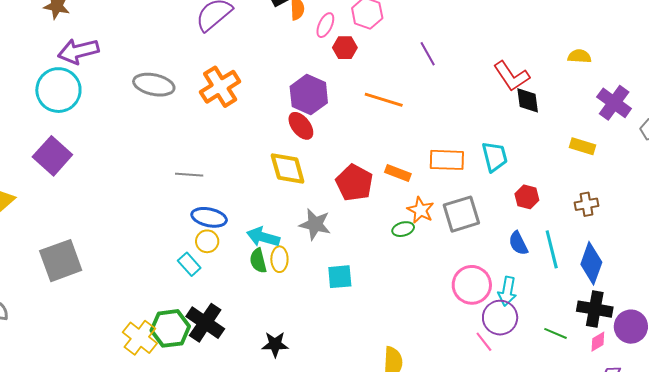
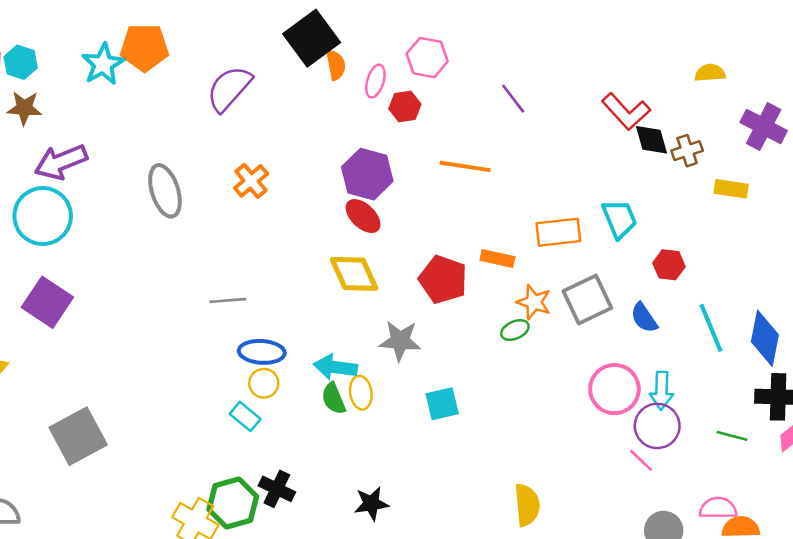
gray ellipse: (154, 85) -> (165, 191), turned 69
orange cross: (220, 87) -> (251, 181), size x0.7
brown cross: (586, 204) -> (687, 151), moved
blue semicircle: (518, 243) -> (644, 318), moved
black cross: (205, 323) -> (277, 489), size x0.7

